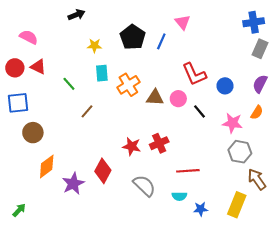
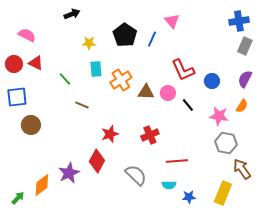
brown line: (87, 111) -> (82, 105), turned 72
red star: (132, 146) -> (110, 134), moved, turned -30
orange diamond: (47, 167) -> (42, 185), moved

